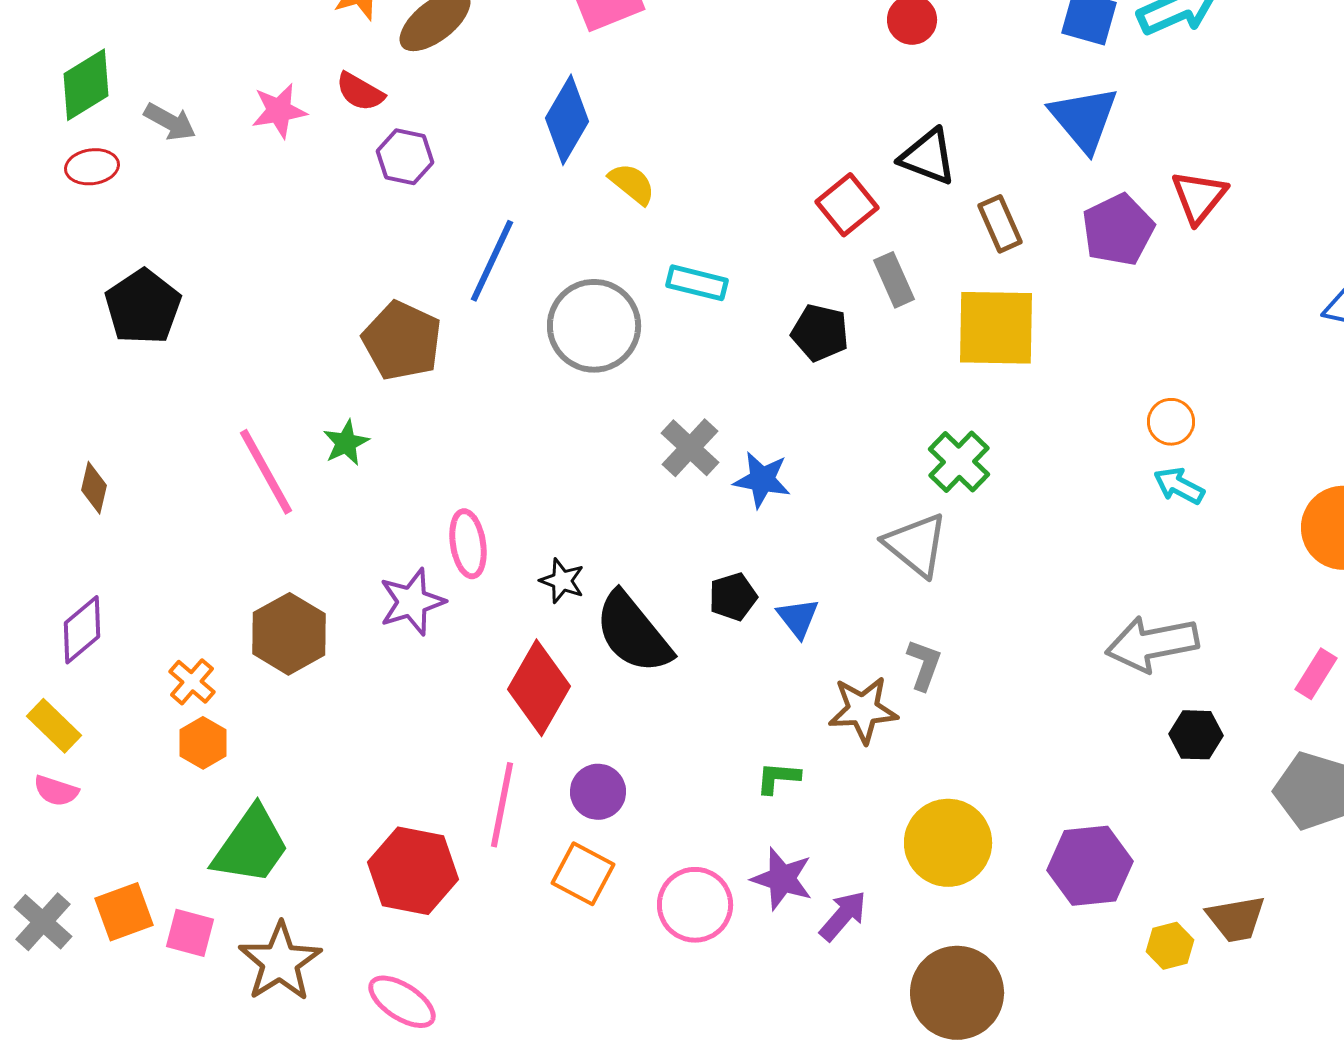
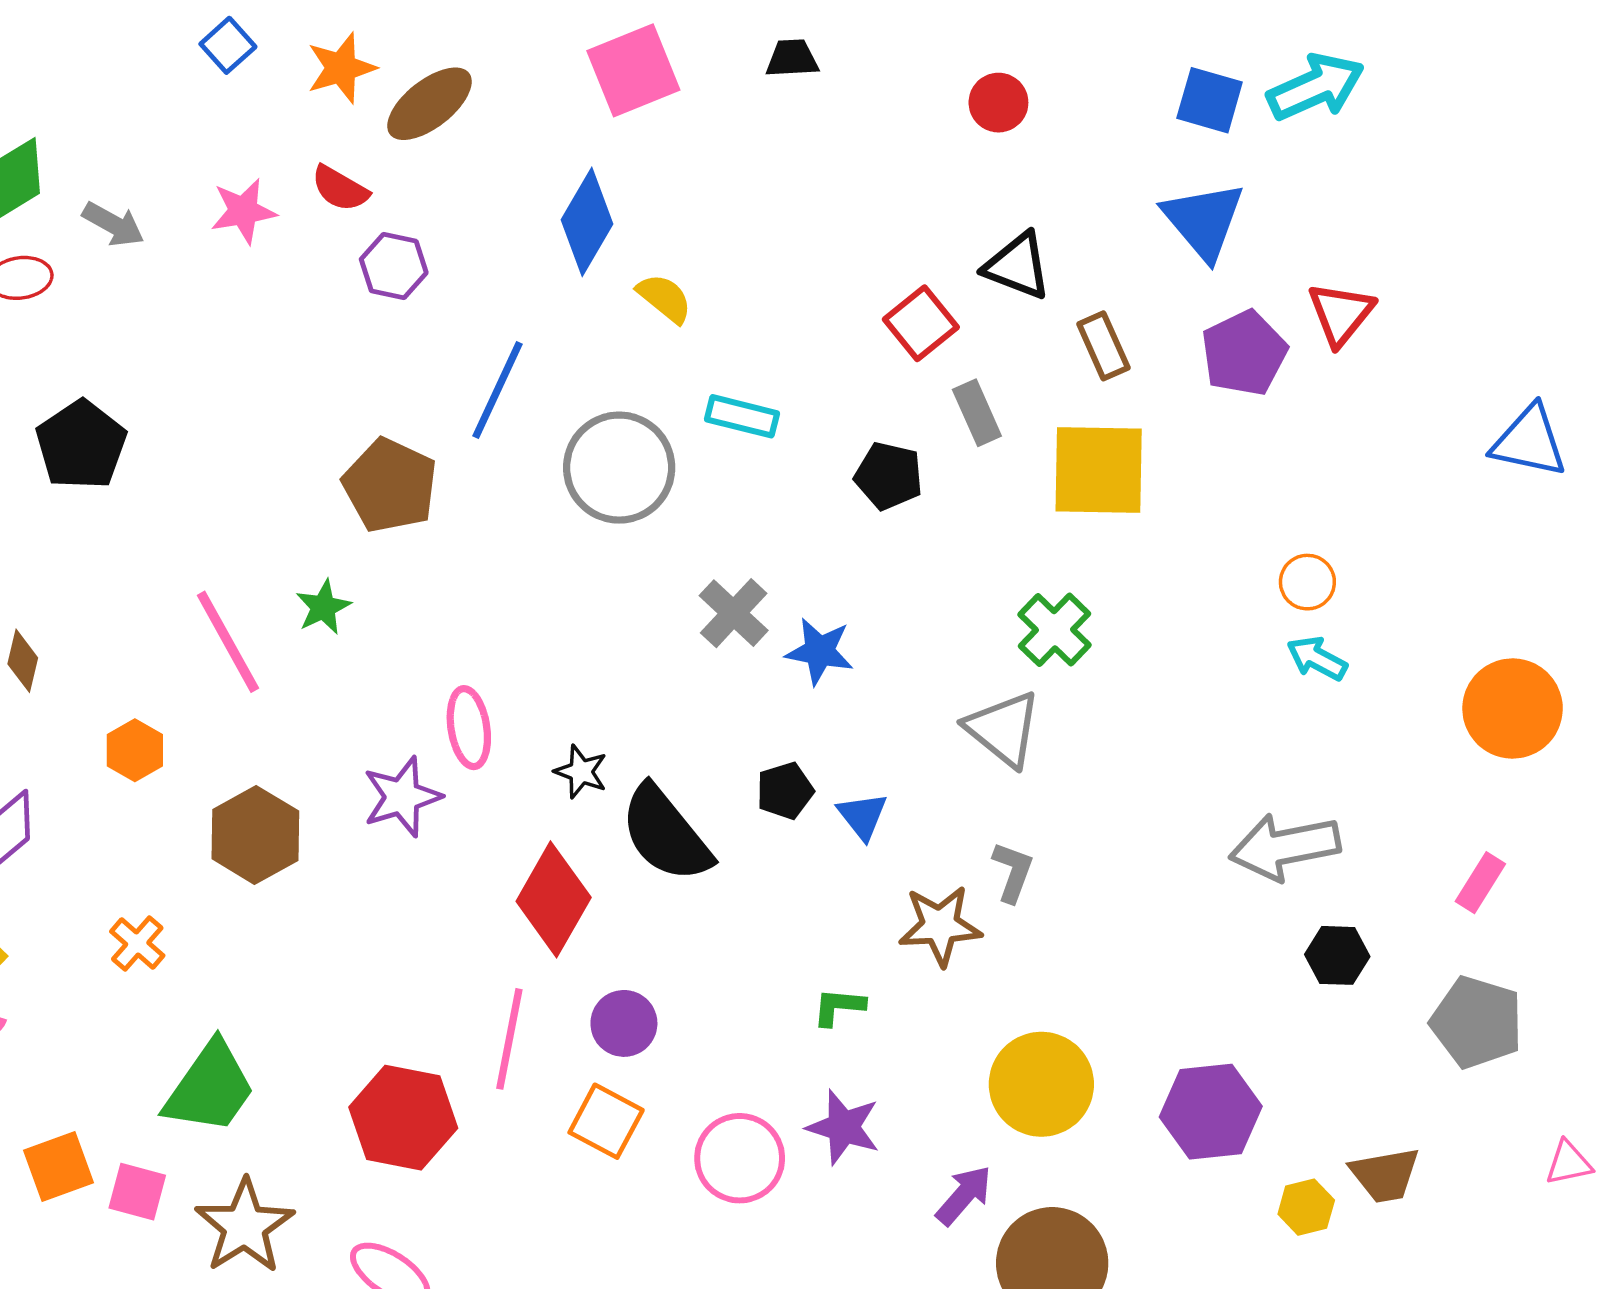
orange cross: (192, 682) -> (137, 943), moved
orange hexagon: (203, 743) -> (135, 750), moved
purple arrow: (843, 916) -> (964, 1195), moved

